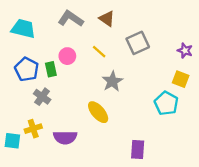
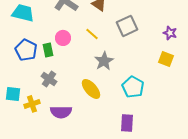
gray cross: (42, 97) -> (49, 79), moved
cyan pentagon: (166, 103) -> (133, 87), moved
cyan square: (12, 141) -> (13, 94), moved

